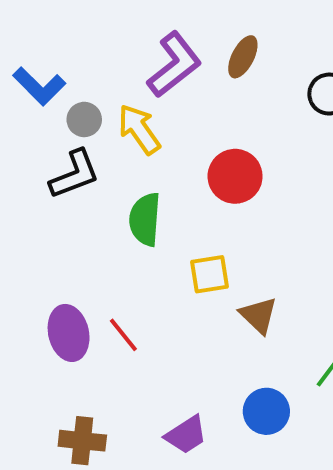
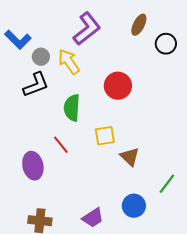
brown ellipse: (243, 57) -> (139, 25), moved
red line: (123, 335) -> (61, 145), moved

